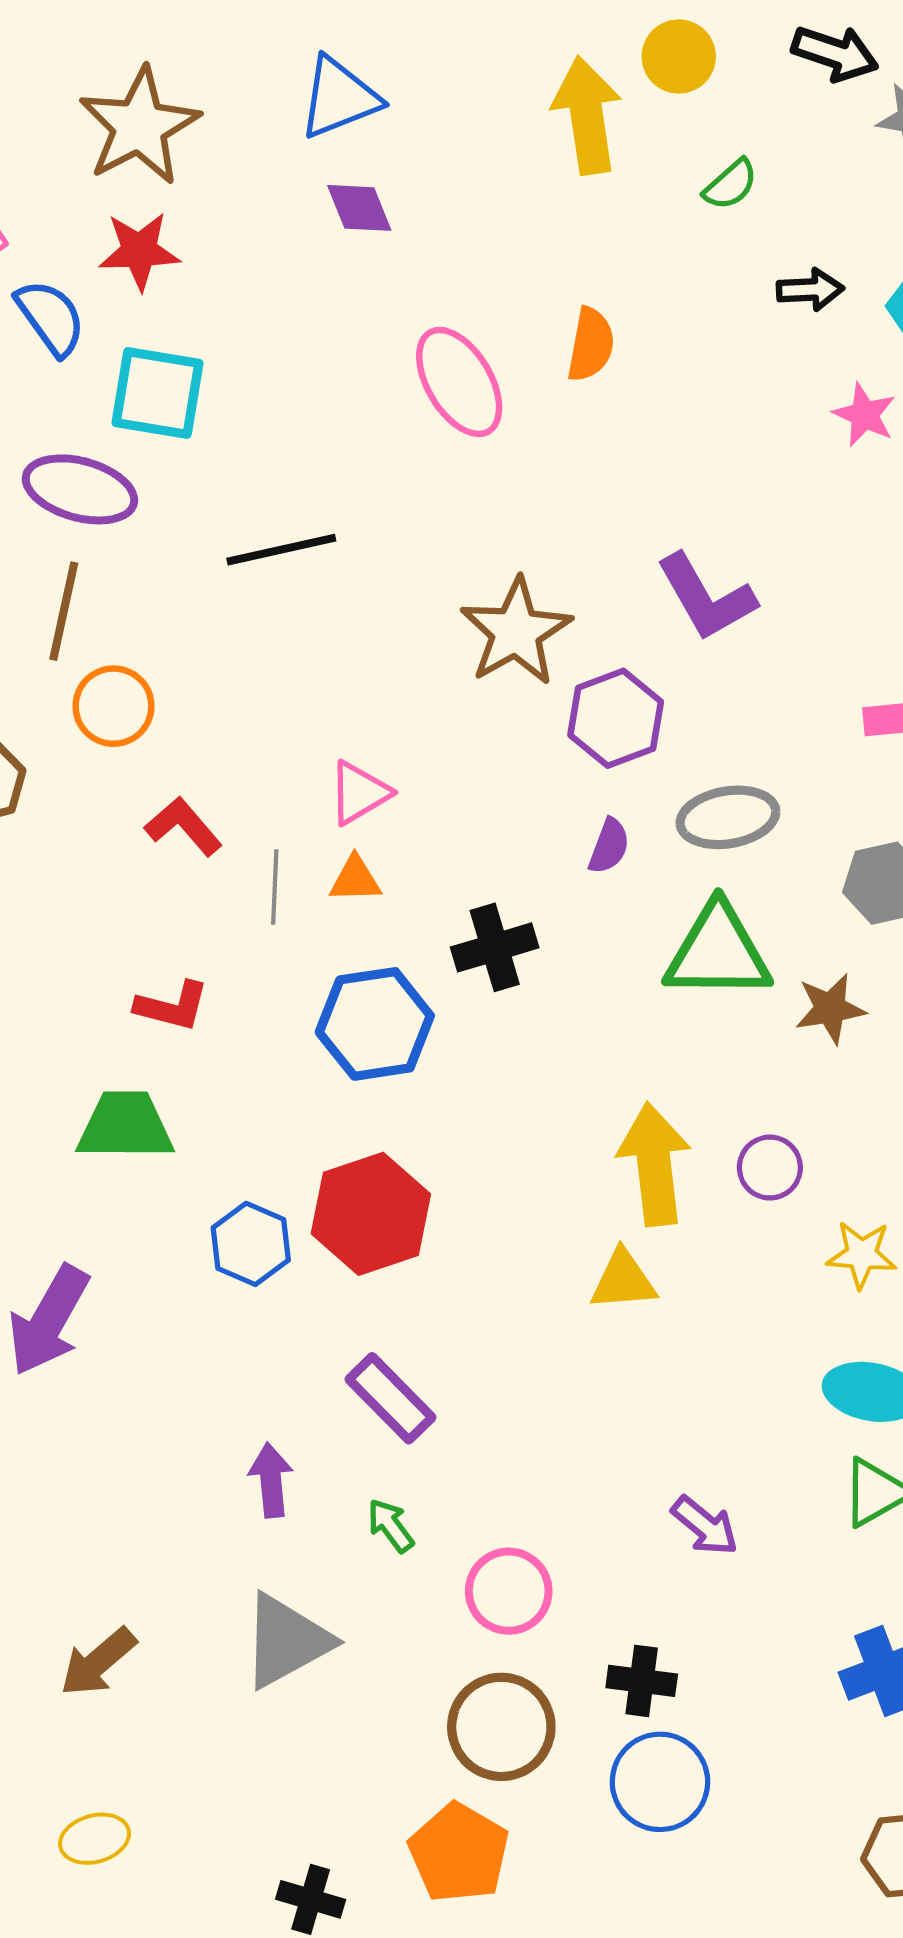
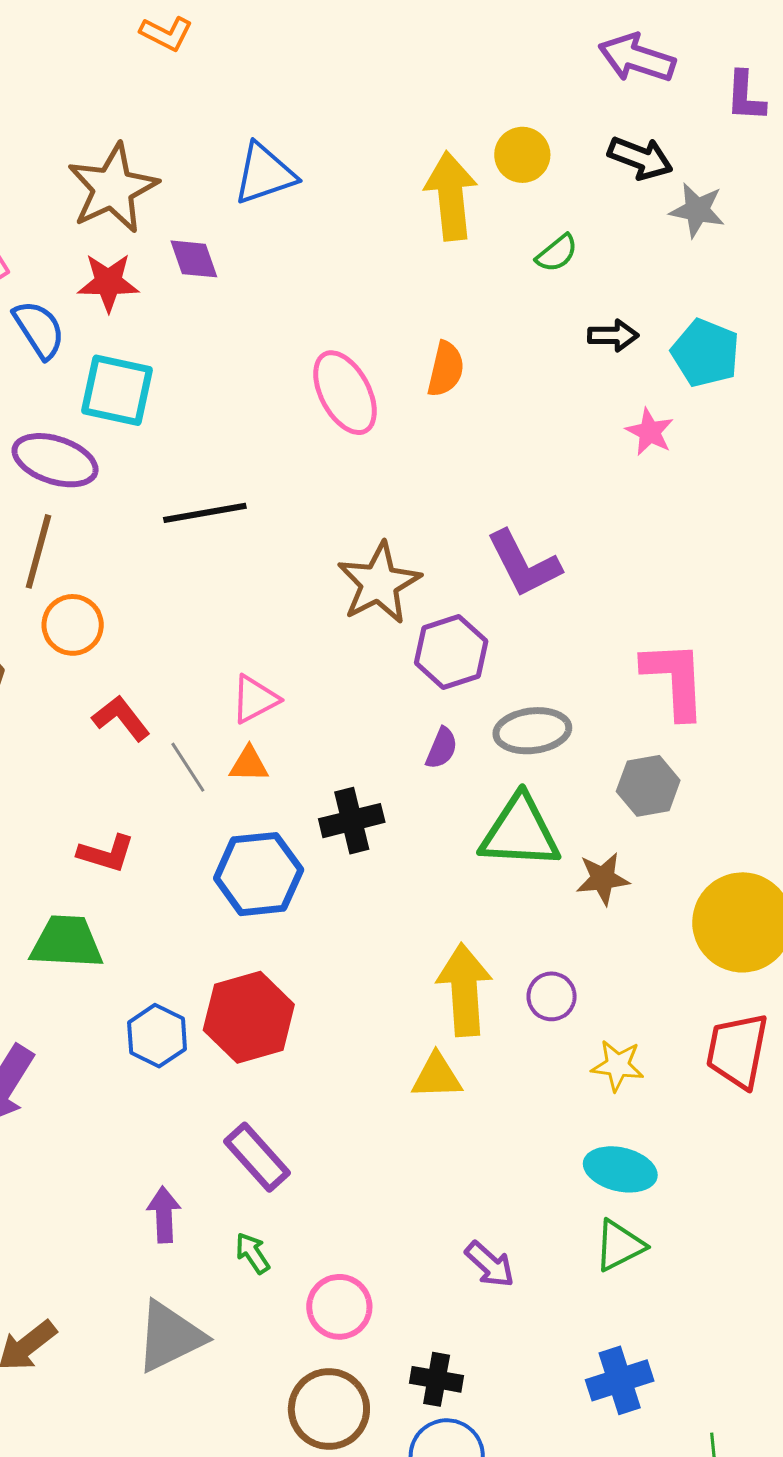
purple diamond: (359, 208) -> (194, 259), moved
gray line: (275, 887) -> (188, 767), turned -38

